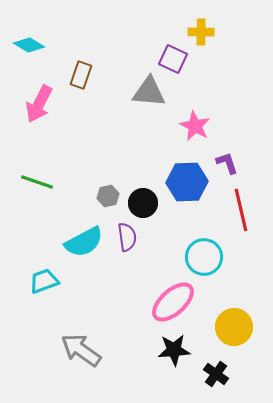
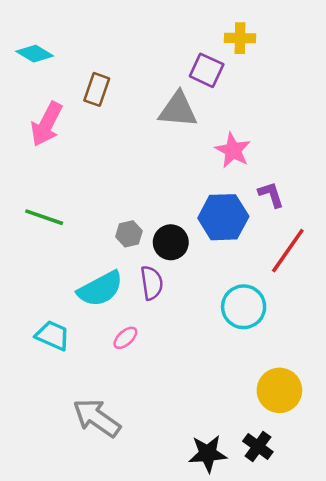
red line: (241, 210) -> (288, 251), turned 48
cyan trapezoid: (44, 281) -> (53, 335), turned 44
pink ellipse: (173, 302) -> (125, 338), moved, size x0.5
black star: (174, 350) -> (208, 454), moved

